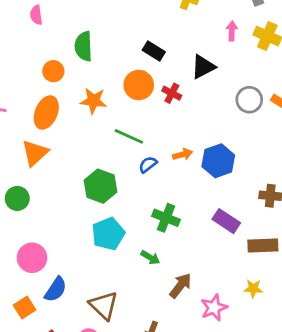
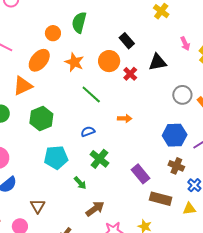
pink arrow: (232, 31) -> (185, 44), turned 136
blue hexagon: (218, 161) -> (175, 135), moved
blue semicircle: (148, 165) -> (88, 131), moved
green hexagon: (101, 186) -> (41, 118), moved
brown triangle: (104, 305) -> (38, 206), size x0.7

